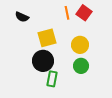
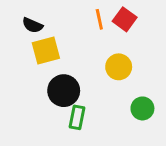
yellow square: (47, 38) -> (46, 51), moved
green circle: (81, 66) -> (142, 108), moved

